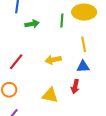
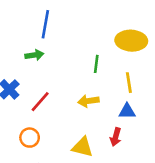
green line: (62, 21) -> (96, 64), moved
green arrow: (32, 24) -> (34, 55), moved

